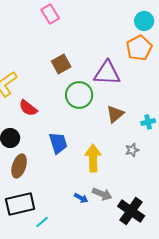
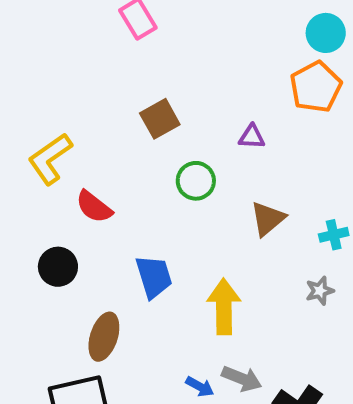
purple triangle: (107, 73) -> (252, 137), size x0.5
green circle: (79, 95) -> (196, 181), size x0.7
gray star: (132, 150) -> (320, 291), moved
brown ellipse: (19, 166) -> (104, 337), moved

